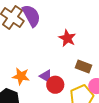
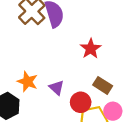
red circle: (55, 85) -> (81, 102), moved

